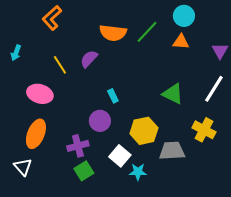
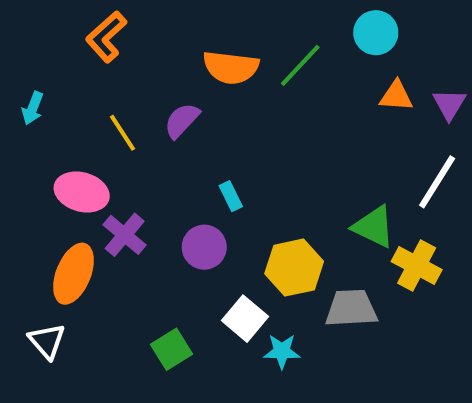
orange triangle: (181, 42) -> (396, 96), moved
green triangle: (173, 94) -> (374, 227), moved
purple cross: (78, 146) -> (125, 235), moved, turned -35

